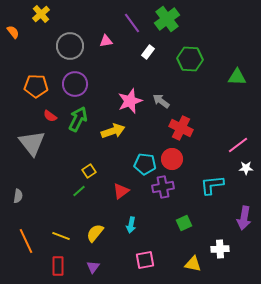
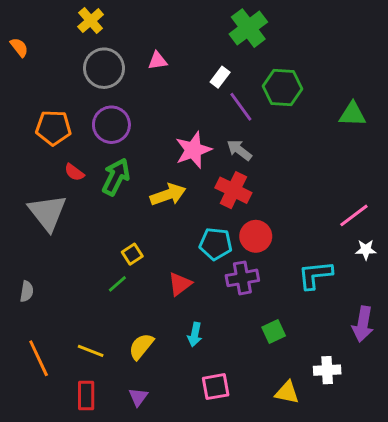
yellow cross: (41, 14) -> (91, 21), moved
purple line: (132, 23) -> (241, 107), moved
red cross: (181, 128) -> (233, 190), moved

